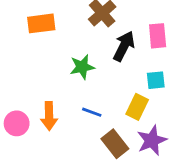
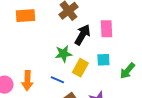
green star: (82, 67) -> (63, 54), moved
yellow rectangle: (137, 107) -> (80, 68), moved

